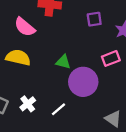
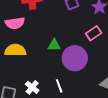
pink semicircle: (25, 27) -> (15, 23), turned -36
white line: (58, 109) -> (59, 86), turned -56

